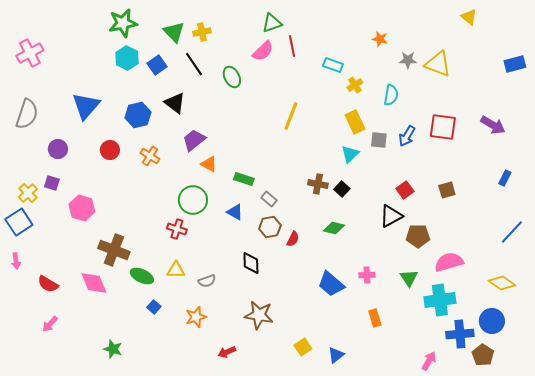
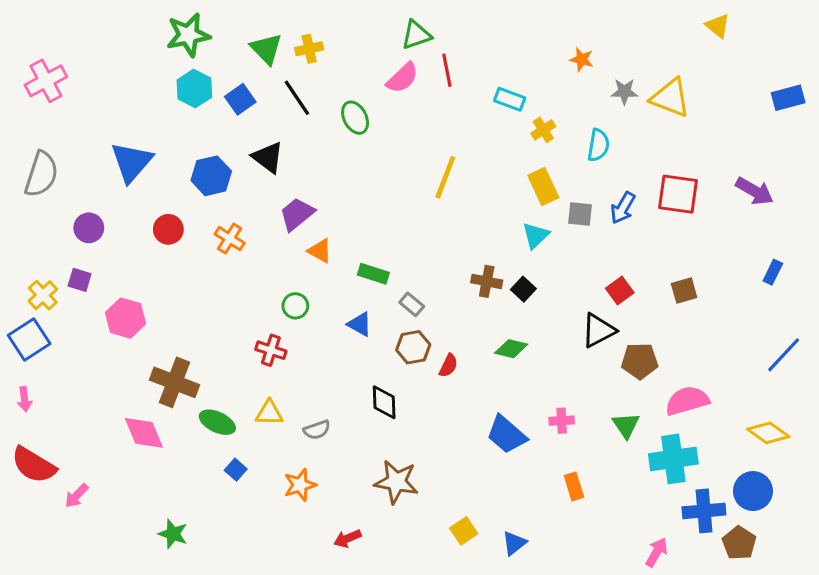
green circle: (193, 200) -> (295, 306), size x0.6
red semicircle: (48, 284) -> (34, 465), moved, size x1.4

